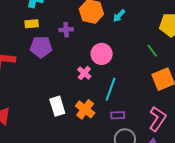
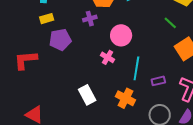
purple cross: (66, 30) -> (90, 19), moved
orange cross: (85, 109) -> (125, 98), moved
purple rectangle: (118, 115) -> (158, 81), moved

